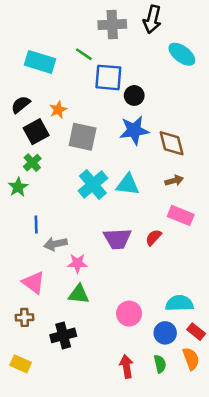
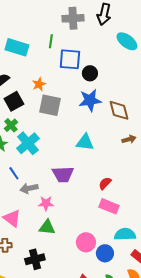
green line: (84, 54) -> (51, 41), turned 64
orange star: (58, 110) -> (39, 84), moved
brown arrow: (174, 181) -> (129, 139), moved
cyan cross: (93, 185) -> (28, 143), moved
pink rectangle: (181, 215) -> (109, 206), moved
blue line: (36, 225) -> (14, 173), turned -32
purple trapezoid: (117, 239) -> (63, 174), moved
blue circle: (165, 333) -> (105, 253), moved

